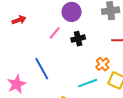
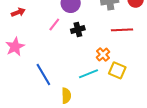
blue line: (42, 69) -> (43, 74), moved
pink star: (17, 84) -> (15, 47), moved

